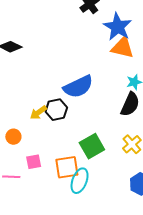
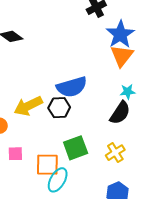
orange triangle: (123, 48) -> (122, 56), turned 45
black hexagon: (56, 110) -> (59, 108), moved
yellow arrow: (38, 112) -> (28, 106), size x1.6

